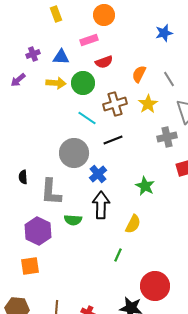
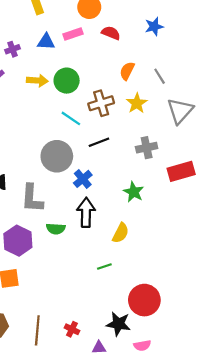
blue triangle: (61, 57) -> (46, 42), moved
red semicircle: (104, 62) -> (111, 33), moved, turned -138
gray cross: (167, 137) -> (147, 148), moved
green line: (118, 255) -> (104, 267), turned 48

